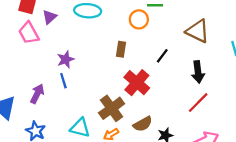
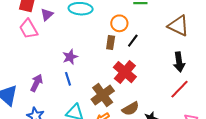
orange circle: (139, 19) -> (119, 23), moved
black line: (162, 56) -> (133, 41), moved
purple star: (66, 59) -> (70, 57), moved
blue line: (63, 81) -> (68, 79), moved

